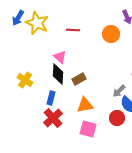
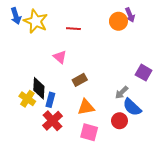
blue arrow: (18, 18) -> (16, 16), turned -49
orange circle: (111, 34) -> (118, 21), moved
black diamond: (58, 74) -> (39, 88), moved
yellow cross: (25, 80) -> (27, 99), moved

